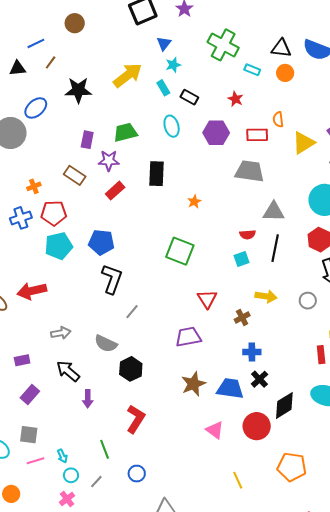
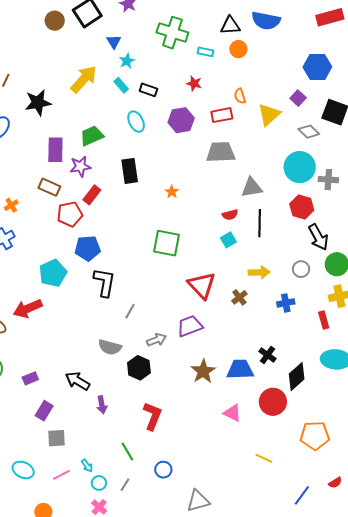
brown circle: (75, 23) -> (55, 21), moved
purple rectangle: (87, 140) -> (55, 150), size x1.4
red pentagon: (54, 213) -> (70, 214), moved
cyan pentagon: (59, 246) -> (53, 273), moved
red triangle: (207, 299) -> (202, 285), size x1.4
gray arrow: (61, 333) -> (157, 340), moved
blue cross: (252, 352) -> (286, 303), moved
gray square: (29, 435) -> (57, 438), moved
yellow line: (238, 480) -> (264, 458), turned -30

